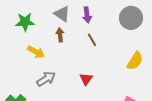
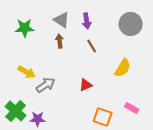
yellow arrow: (36, 52) -> (27, 72), moved
yellow semicircle: (135, 61) -> (123, 68), moved
red triangle: (86, 79) -> (86, 85), turned 32

